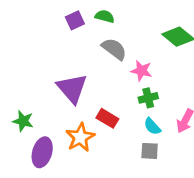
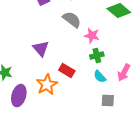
purple triangle: (72, 88) -> (41, 49), size x0.7
gray square: (150, 151) -> (108, 101), moved

